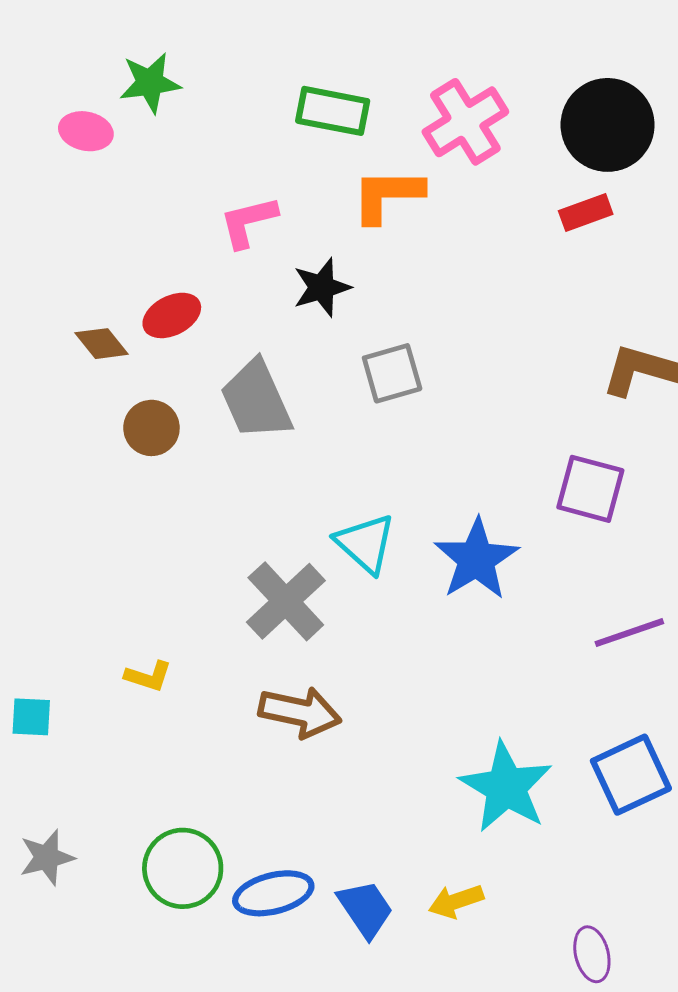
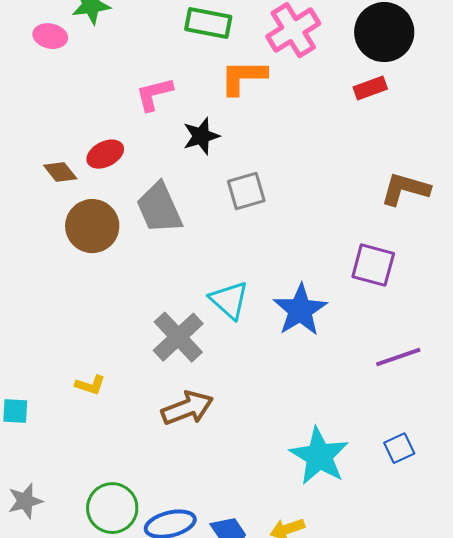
brown circle: (151, 428) -> (92, 226), size x1.5
brown arrow: (300, 712) -> (187, 408), turned -33
blue square: (631, 775) -> (399, 448), size x0.6

